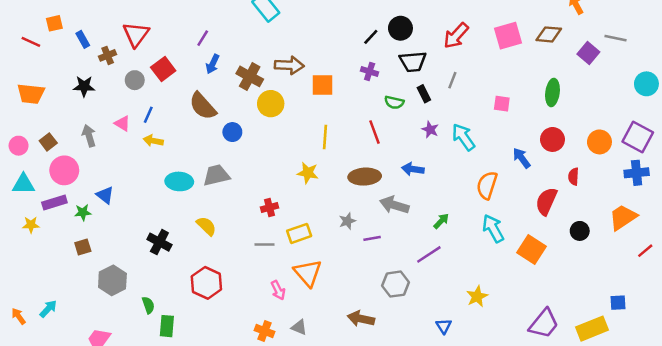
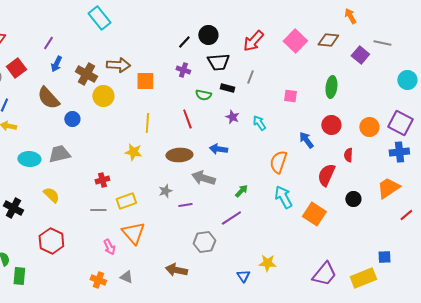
pink square: (508, 36) -> (295, 41), turned -30
black rectangle: (424, 94) -> (227, 88), turned -48
cyan arrow: (463, 137) -> (259, 123), size x0.7
yellow star: (477, 296) -> (267, 263), moved, turned 30

